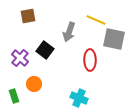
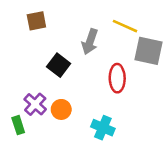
purple cross: (20, 58) -> (35, 104), moved
orange circle: (34, 84) -> (61, 109), moved

